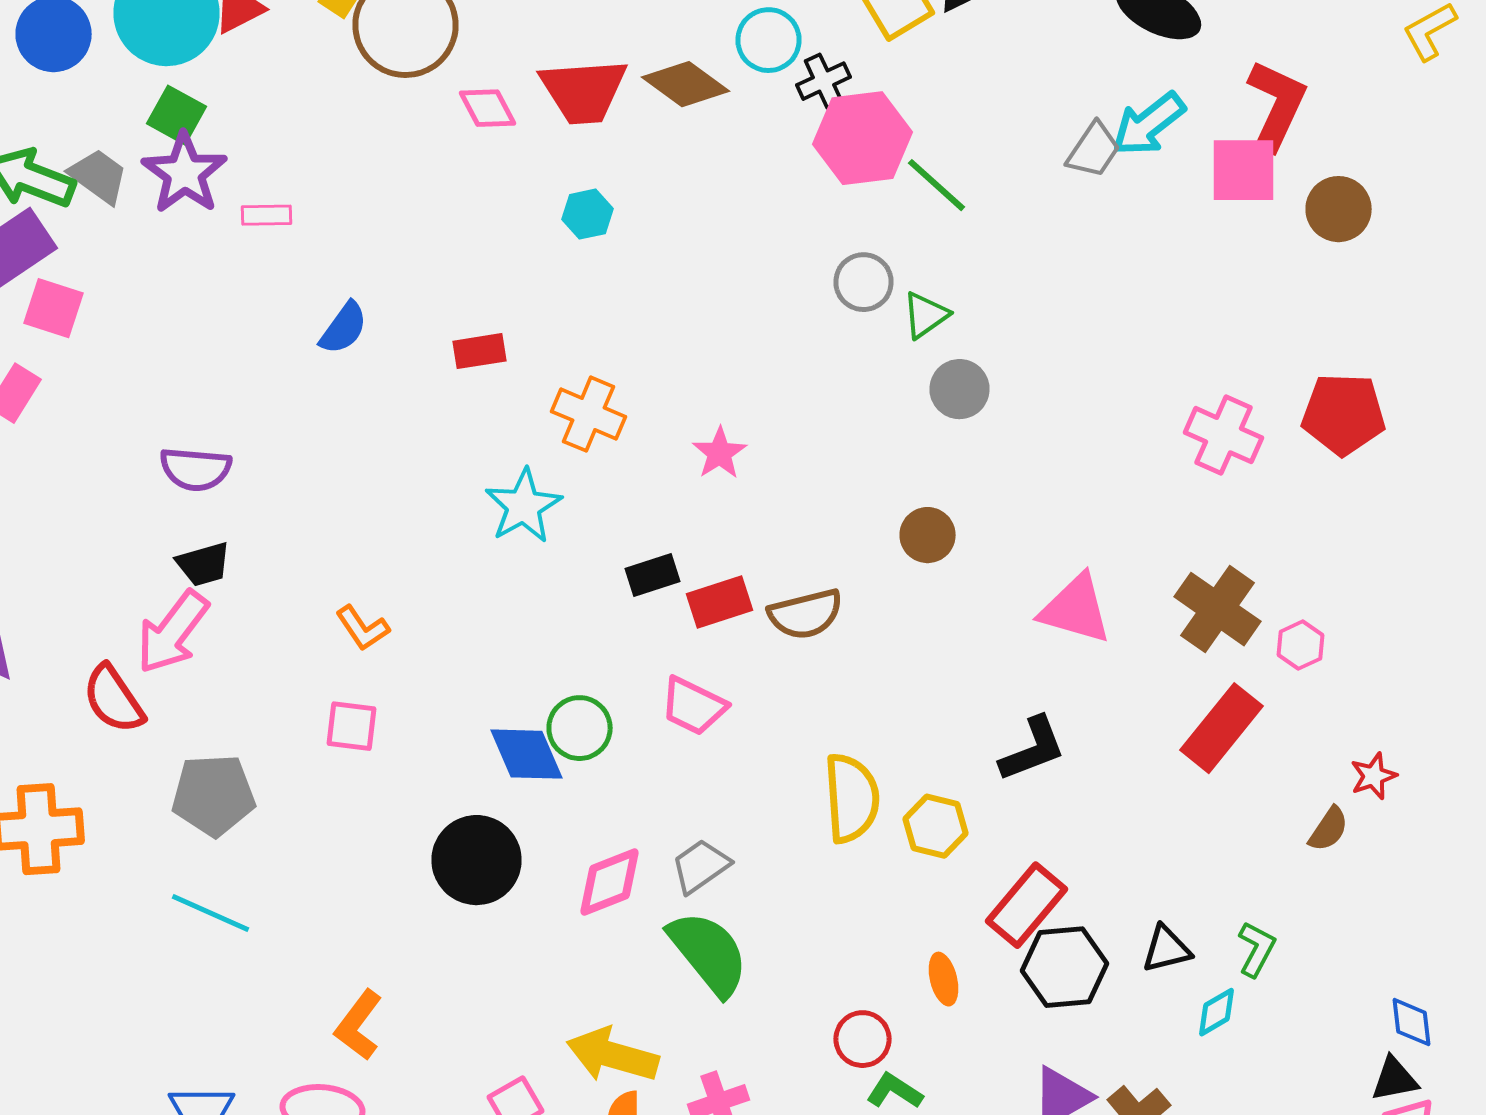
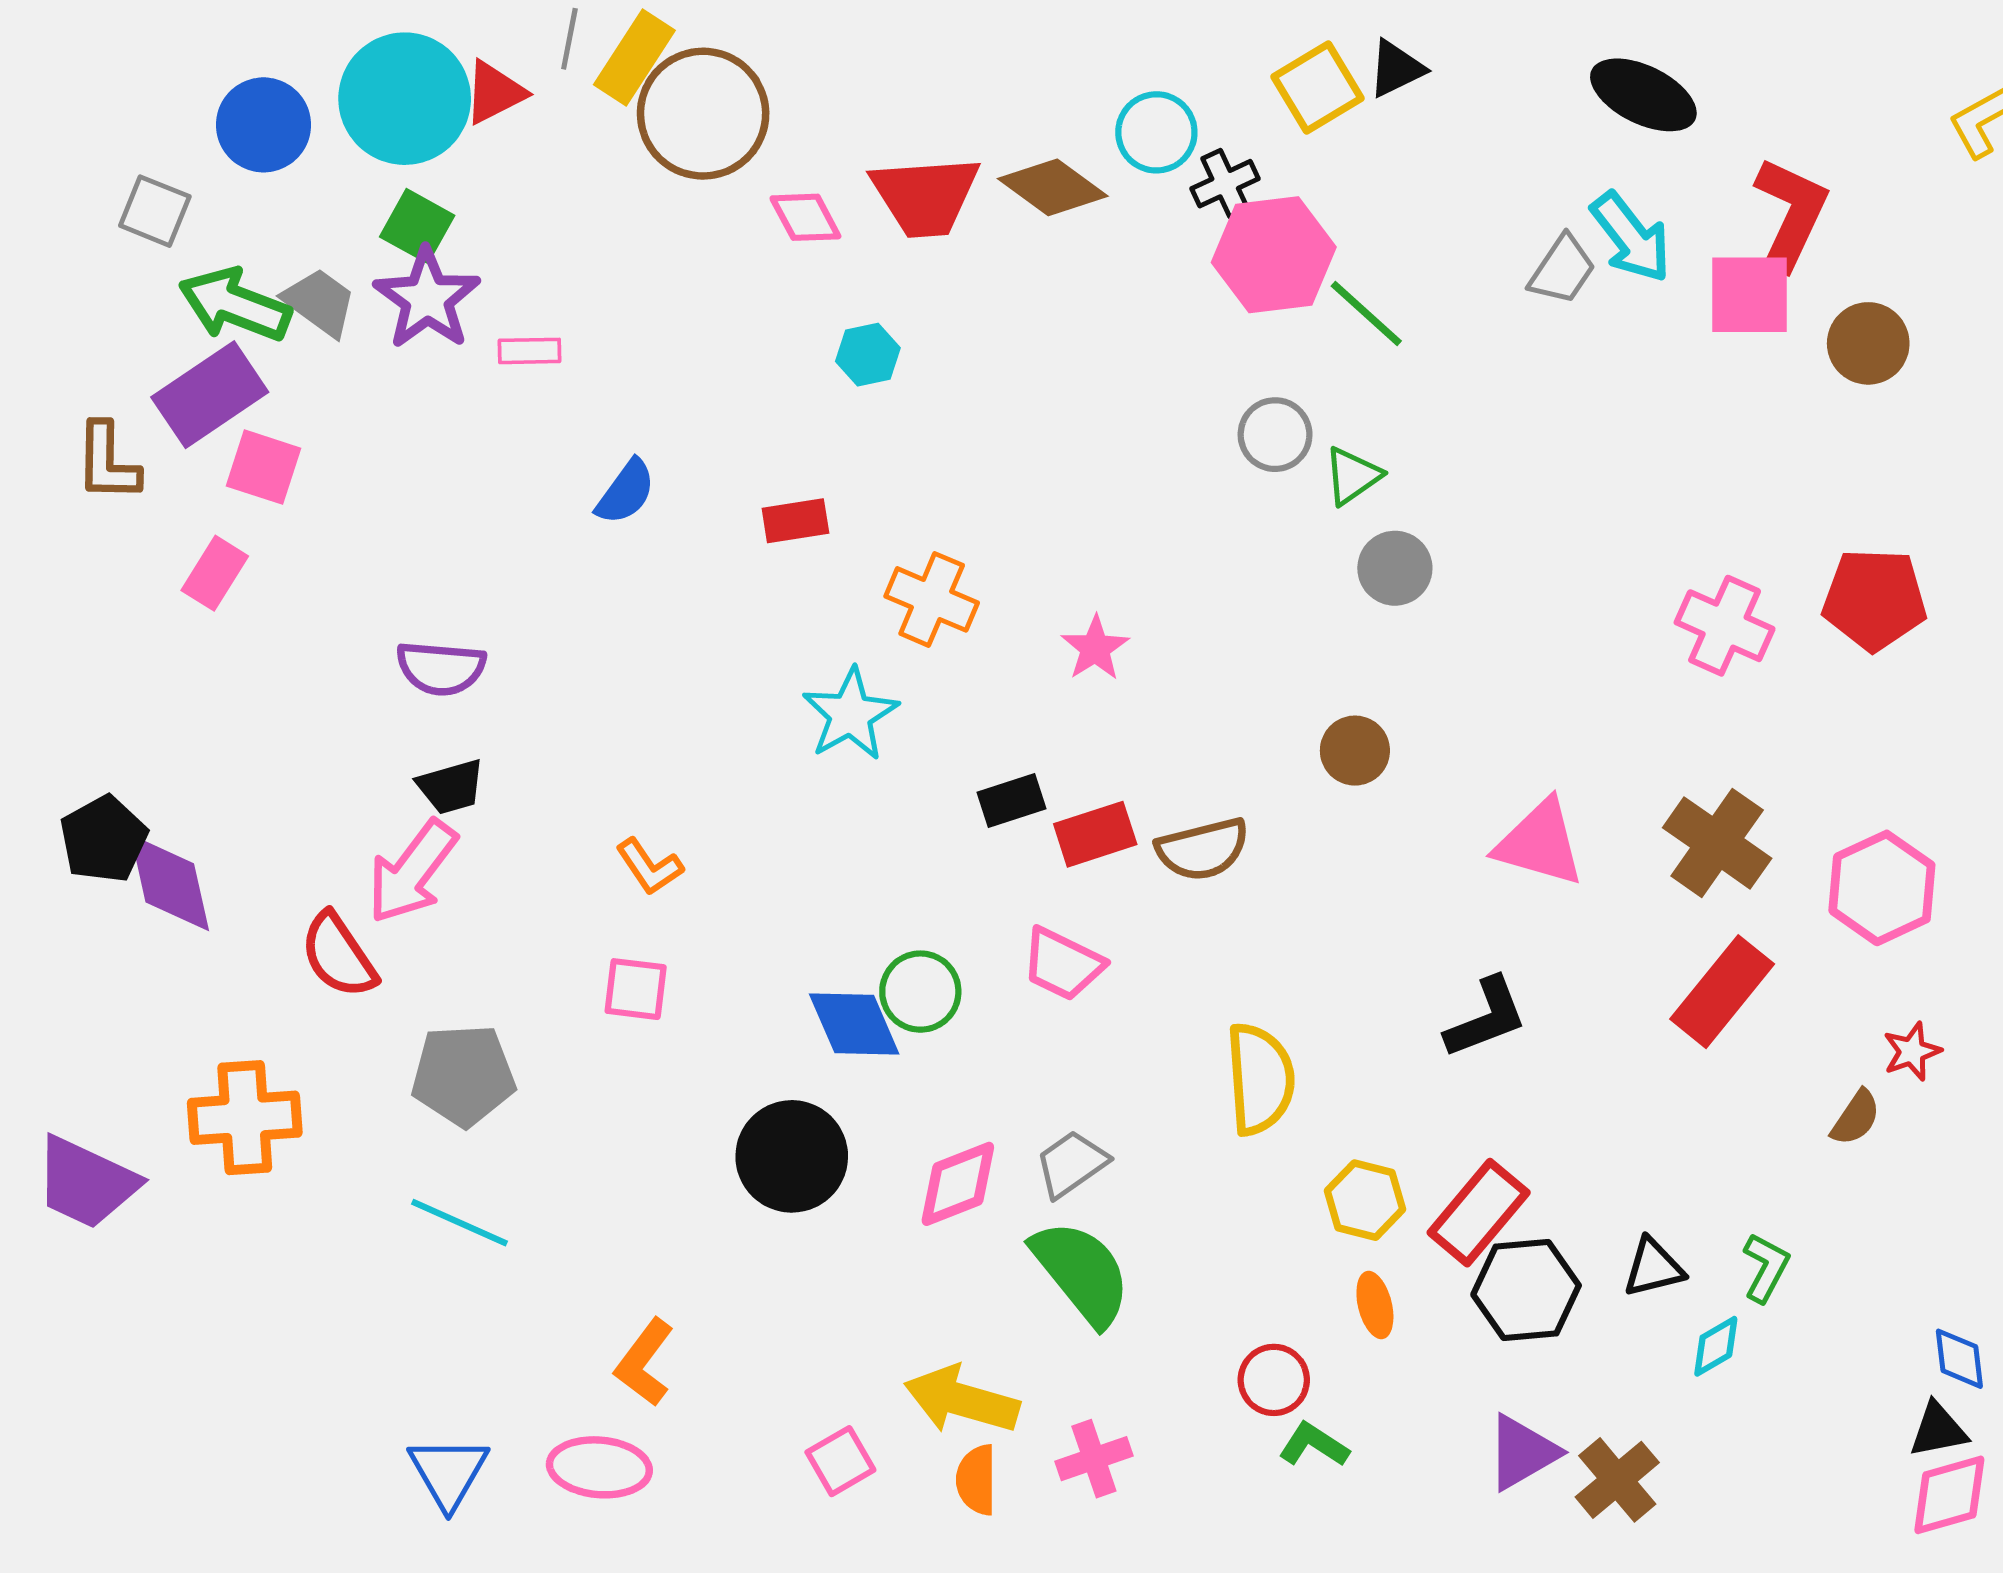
cyan arrow: (1148, 124) -> (1631, 237), turned -90
cyan hexagon: (588, 214) -> (868, 355), moved
pink hexagon: (1300, 645) -> (1882, 888), moved, size x1.8
yellow hexagon: (936, 826) -> (1365, 1200), moved

